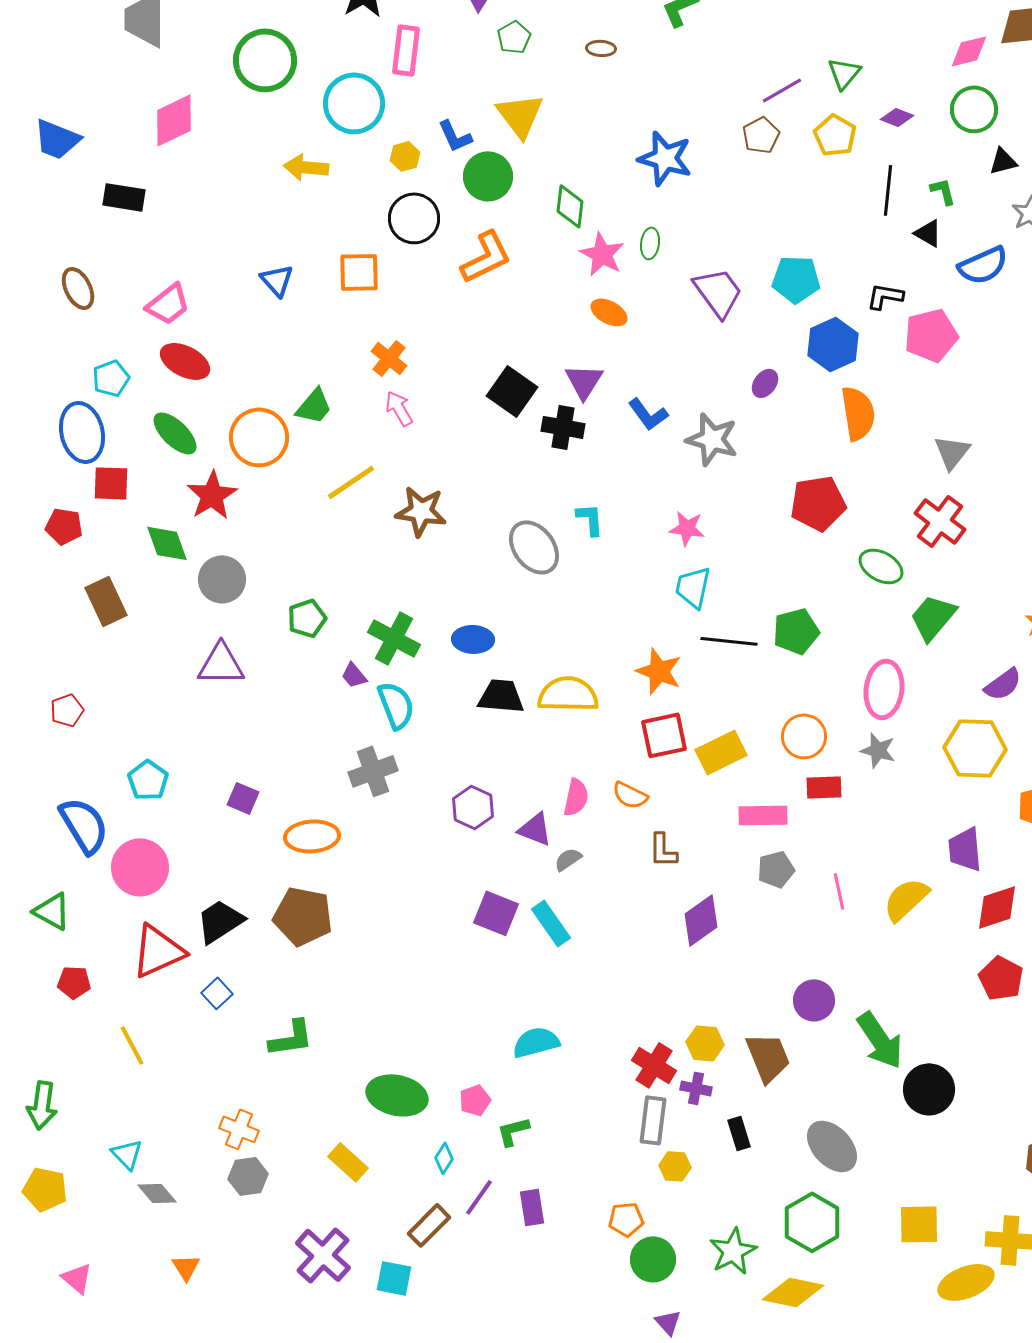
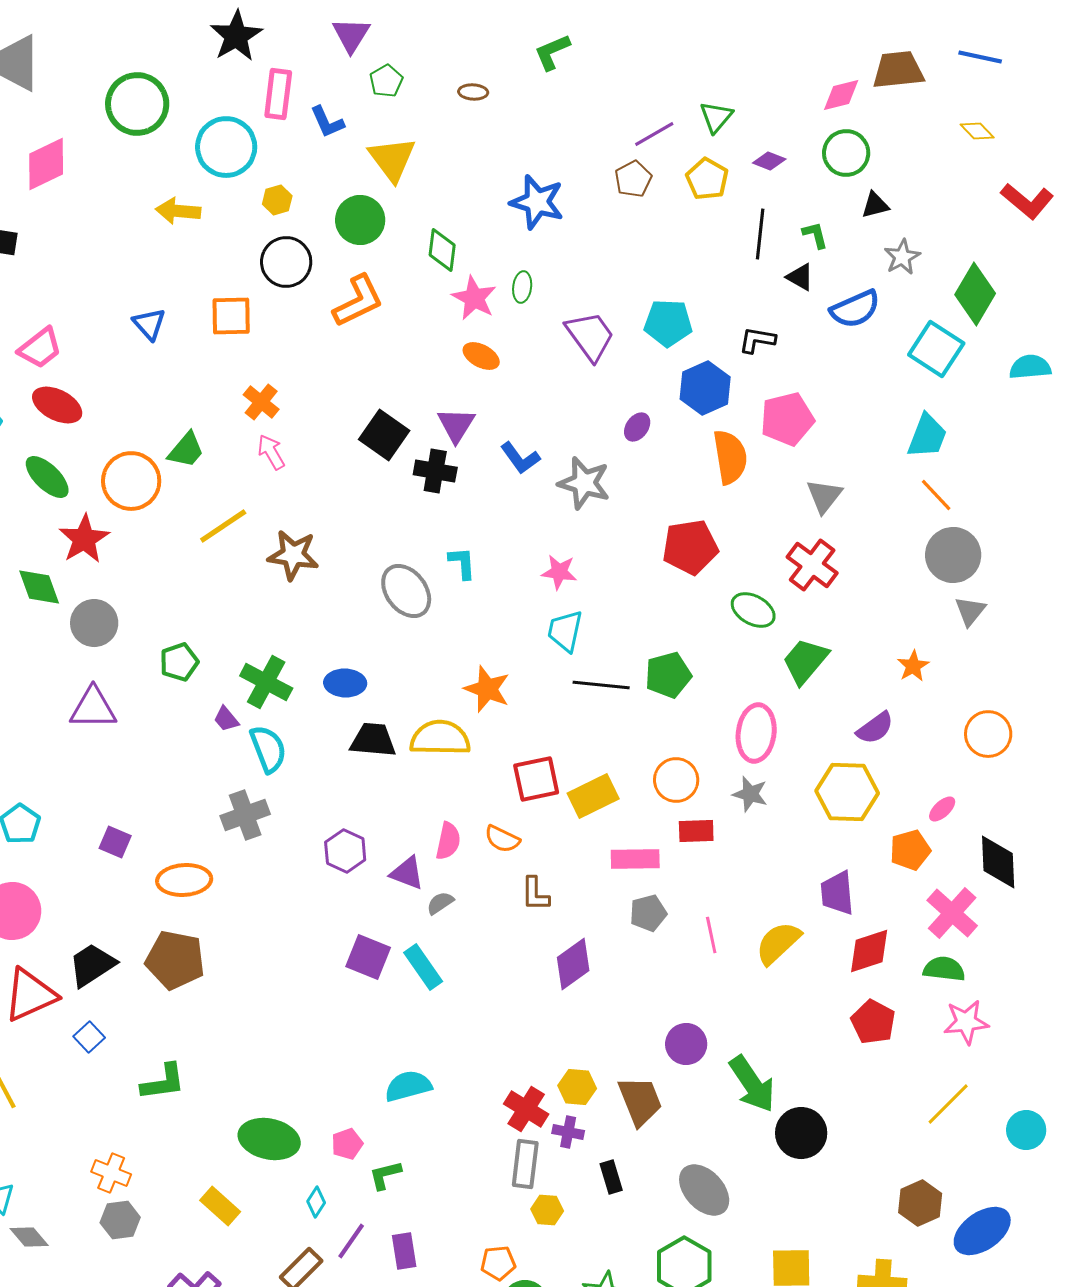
blue L-shape: (455, 136) -> (327, 122), moved
pink pentagon: (931, 335) -> (787, 419), moved
orange star: (659, 671) -> (487, 689), moved

